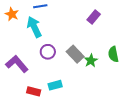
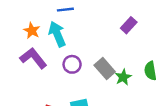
orange star: (12, 14) -> (32, 31), moved
purple L-shape: (17, 64) -> (33, 58), moved

